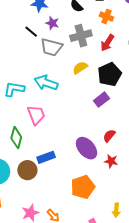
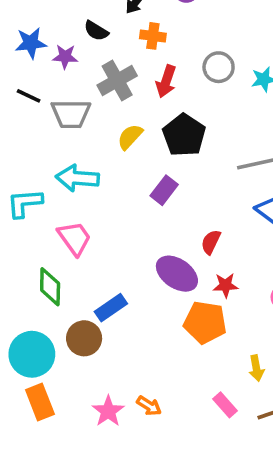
purple star: (52, 23) -> (65, 57), moved
purple rectangle: (101, 100) -> (164, 190), moved
orange pentagon: (83, 187) -> (205, 322), moved, turned -30

